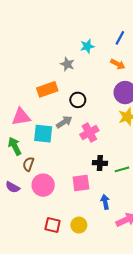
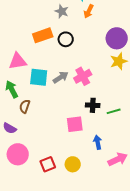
orange arrow: (118, 64) -> (89, 11), moved, turned 88
black circle: (78, 100) -> (66, 39), moved
gray arrow: (64, 122) -> (61, 77), moved
pink circle: (43, 185) -> (18, 154), moved
red square: (53, 225) -> (48, 164), turned -35

